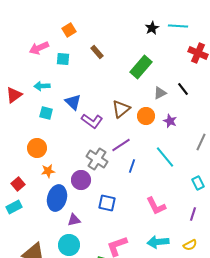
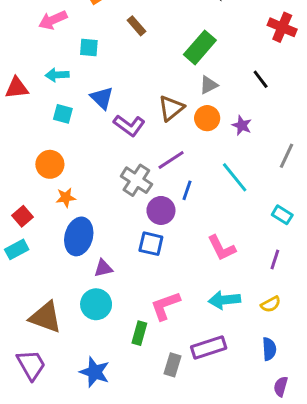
cyan square: (63, 59) -> (89, 47), moved
gray triangle: (160, 93) -> (209, 85), moved
red triangle: (14, 95) -> (17, 88), turned 30
purple circle: (81, 180) -> (161, 210), moved
cyan rectangle: (198, 183) -> (282, 215), turned -32

